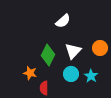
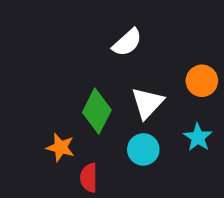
orange circle: (100, 48) -> (202, 81), moved
cyan star: (91, 76) -> (198, 137), moved

